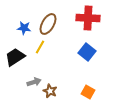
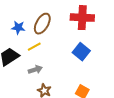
yellow line: (40, 47) -> (34, 47), turned 32
gray arrow: (34, 82) -> (35, 70), moved

